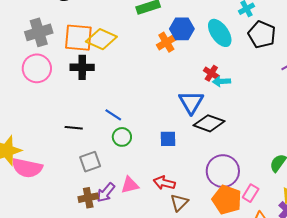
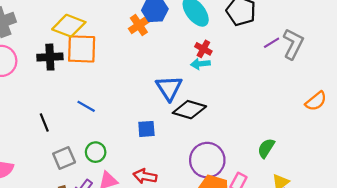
orange square: (78, 38) -> (82, 49), moved
red cross: (211, 73) -> (203, 49), moved
black line: (74, 128) -> (44, 122), turned 66
green circle: (122, 137) -> (96, 152), moved

